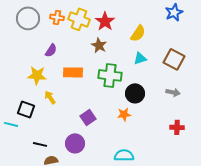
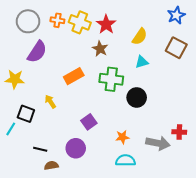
purple semicircle: (51, 50) -> (37, 52), moved, size x1.6
brown square: (174, 59) -> (176, 48), moved
orange rectangle: (73, 72) -> (74, 76), turned -30
yellow star: (37, 75) -> (15, 79), moved
gray arrow: (173, 92) -> (158, 143), moved, size x1.6
orange star: (124, 114) -> (122, 137), moved
cyan line: (11, 124) -> (11, 129), turned -72

